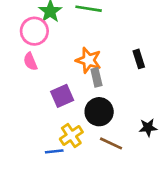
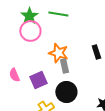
pink circle: (34, 31) -> (30, 31), moved
pink semicircle: (30, 62) -> (14, 75), moved

